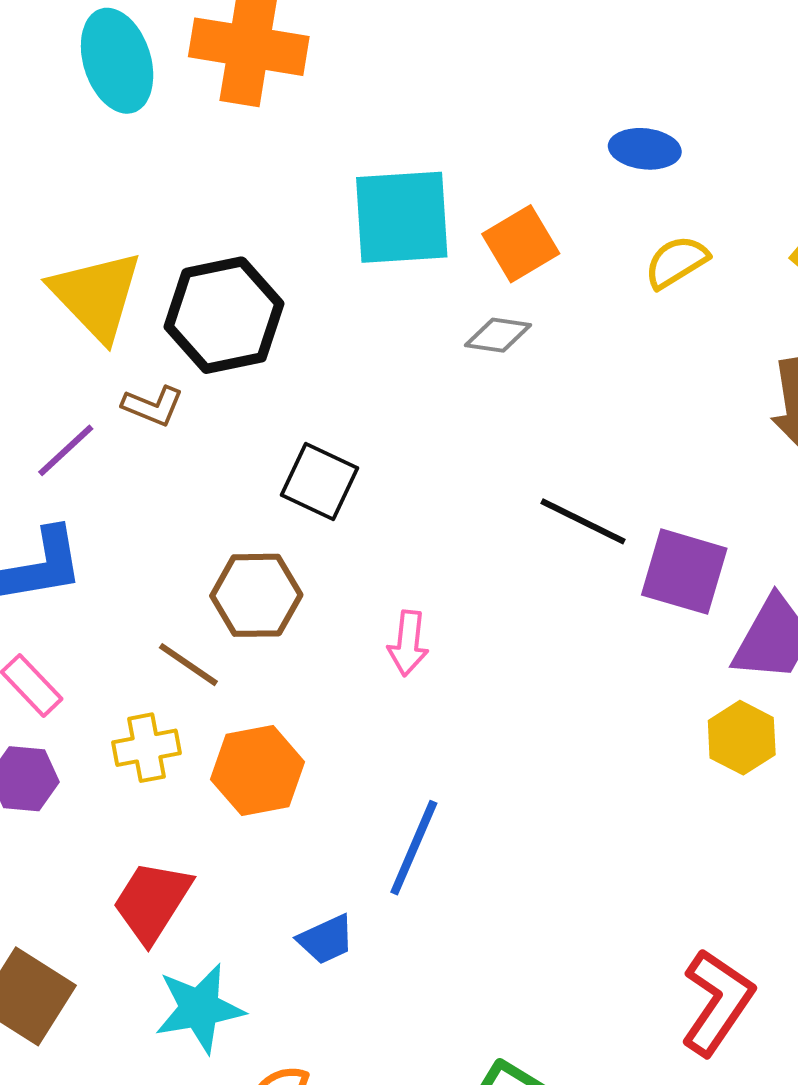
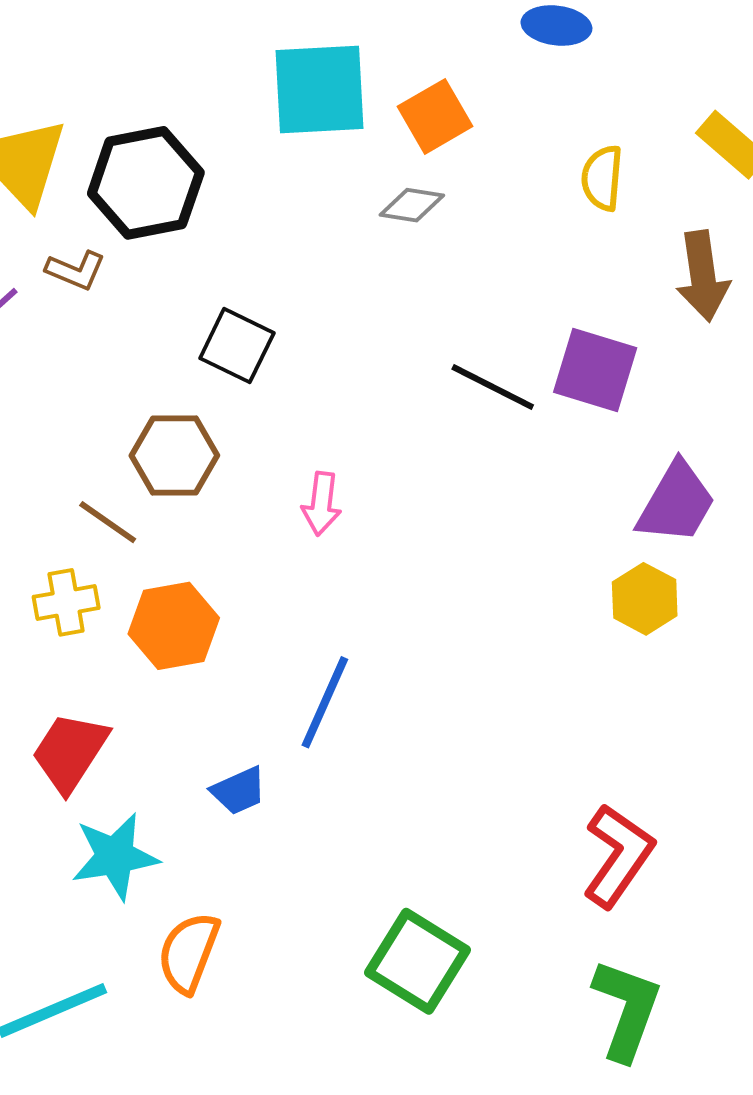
yellow semicircle: (676, 262) -> (602, 178), moved, turned -54
purple square: (684, 572) -> (595, 370), moved

